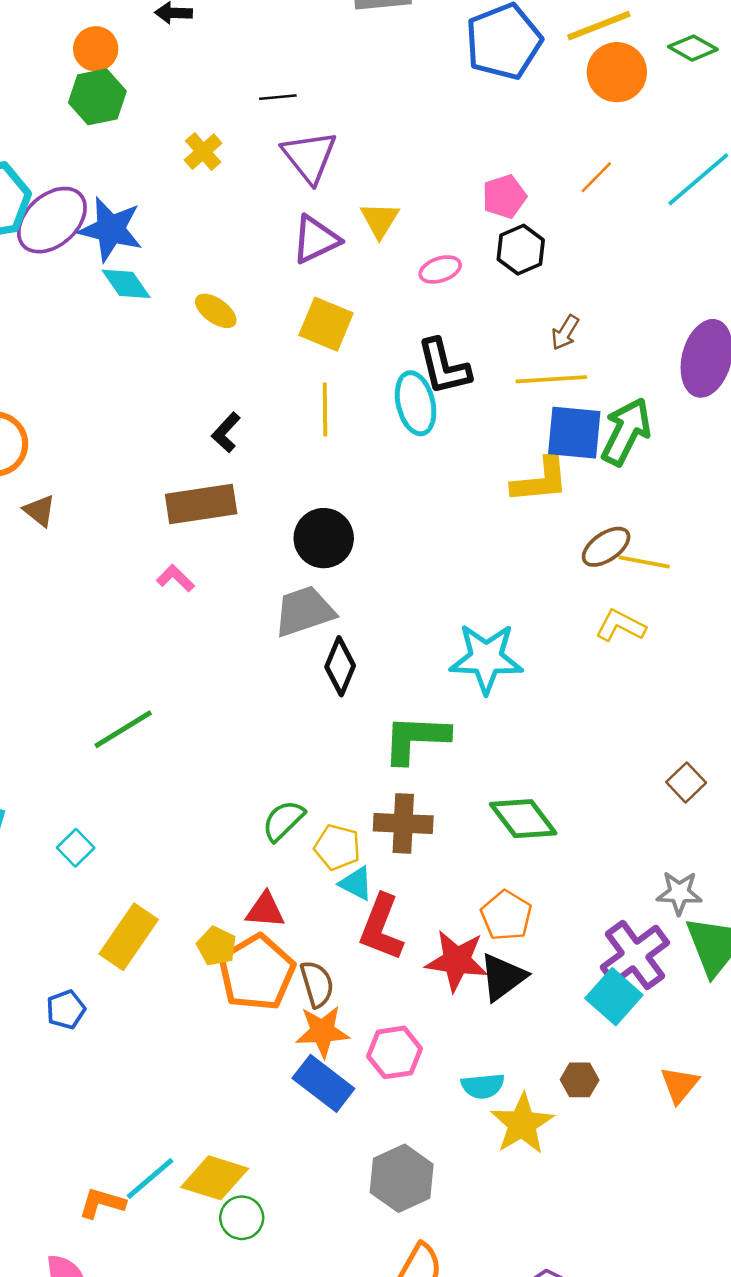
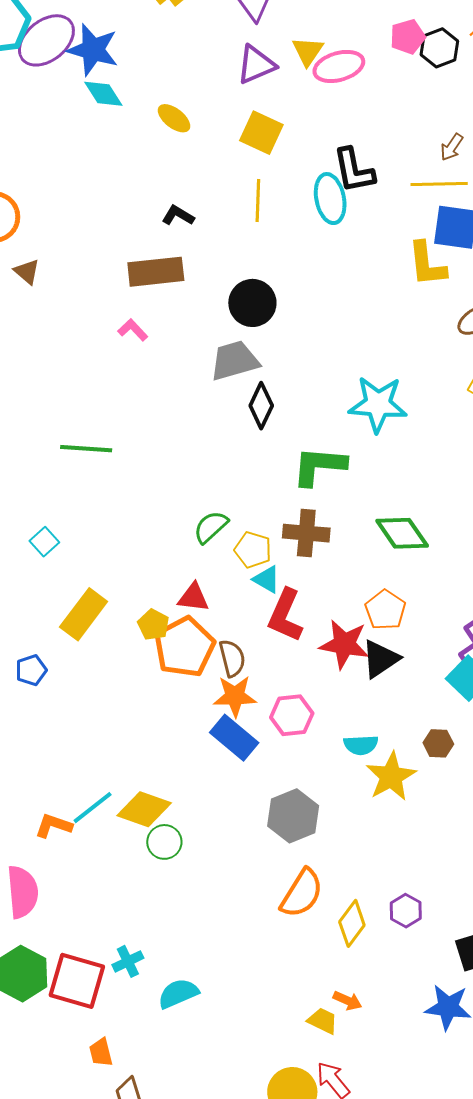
black hexagon: (521, 250) -> (439, 48), moved
pink ellipse: (440, 269) -> (339, 66), moved, size x1.5
black L-shape: (226, 432) -> (178, 215), turned 76
yellow L-shape: (540, 480) -> (427, 264), turned 87
green line: (123, 729) -> (86, 449), turned 33

